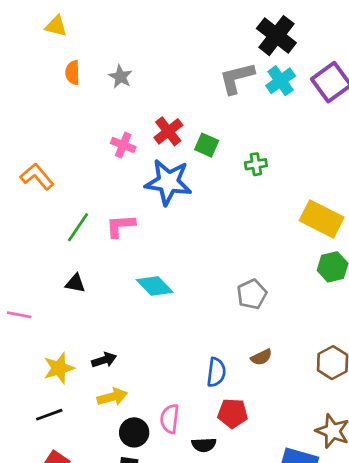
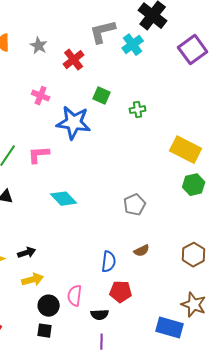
gray L-shape: (237, 78) -> (103, 32), moved
cyan cross: (281, 81) -> (133, 45), moved
red cross: (168, 131) -> (74, 60), moved

